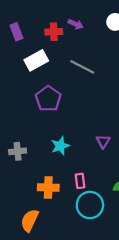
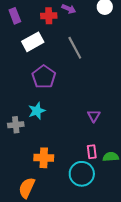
gray line: (82, 67) -> (75, 48), turned 35
cyan star: (60, 146) -> (37, 111), moved
pink rectangle: (80, 181) -> (92, 152), moved

